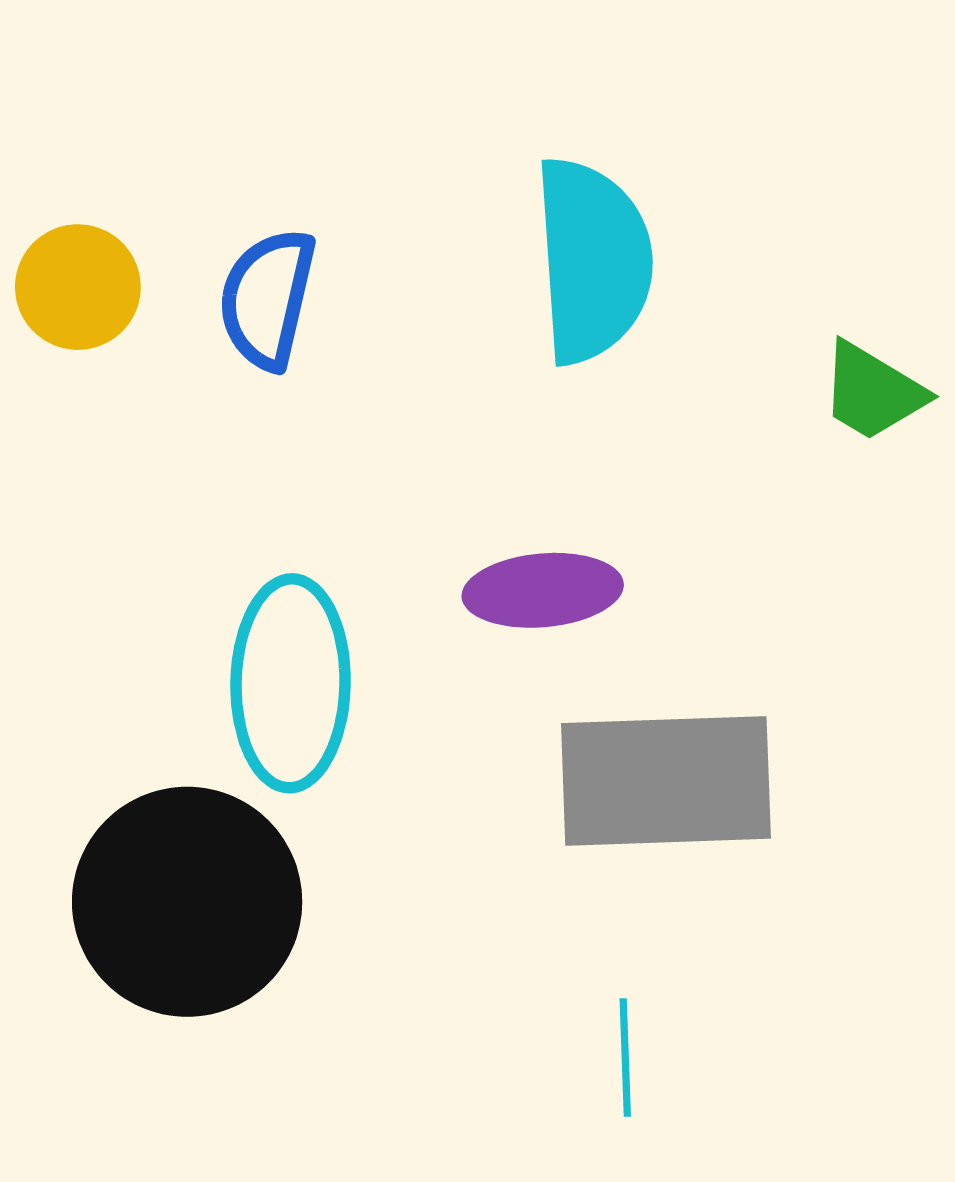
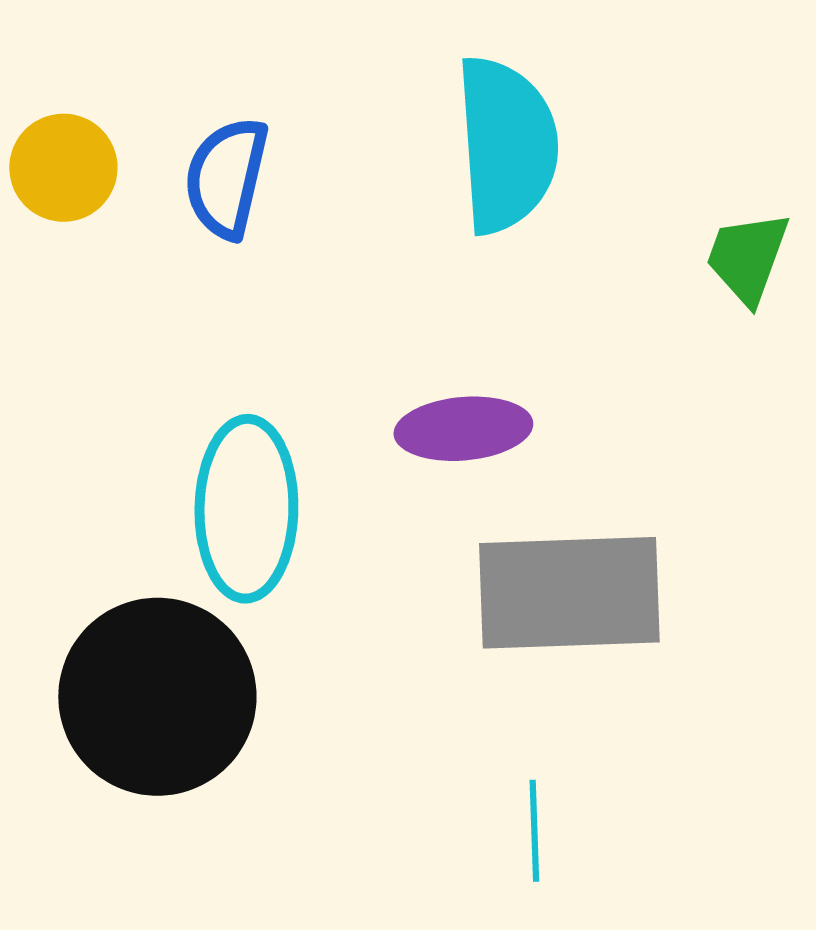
green trapezoid: (873, 392) -> (747, 258), turned 79

